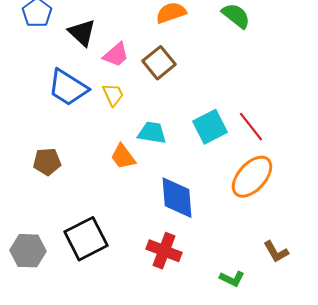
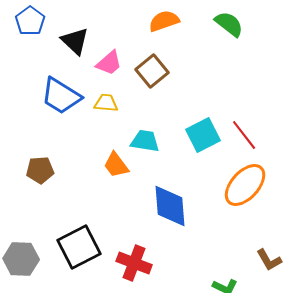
yellow trapezoid: (113, 95) -> (106, 103), turned -60
red cross: (164, 251) -> (134, 263), moved

